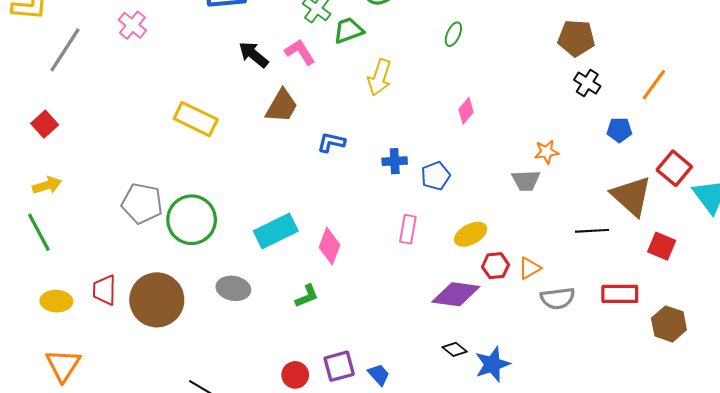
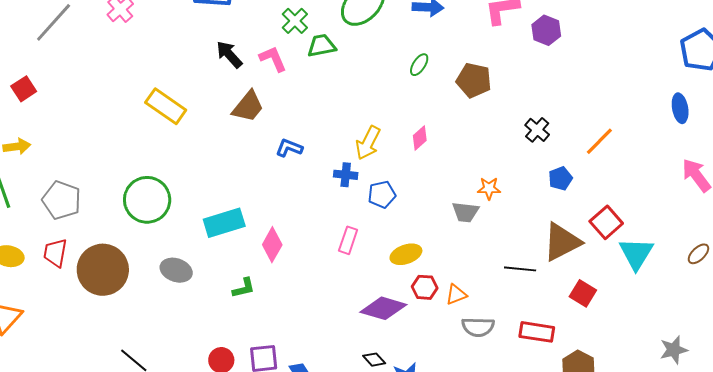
brown pentagon: (576, 38) -> (474, 80), moved
yellow arrow: (380, 77) -> (368, 143), moved
blue pentagon: (619, 130) -> (560, 178), turned -30
brown triangle: (631, 196) -> (562, 242), turned 42
gray pentagon: (142, 203) -> (62, 200), moved

